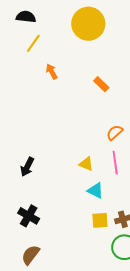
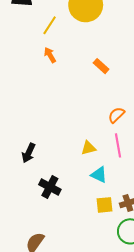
yellow line: (33, 43) -> (50, 25), moved
yellow triangle: (86, 164) -> (88, 148), turned -35
black cross: (29, 216) -> (50, 187), moved

